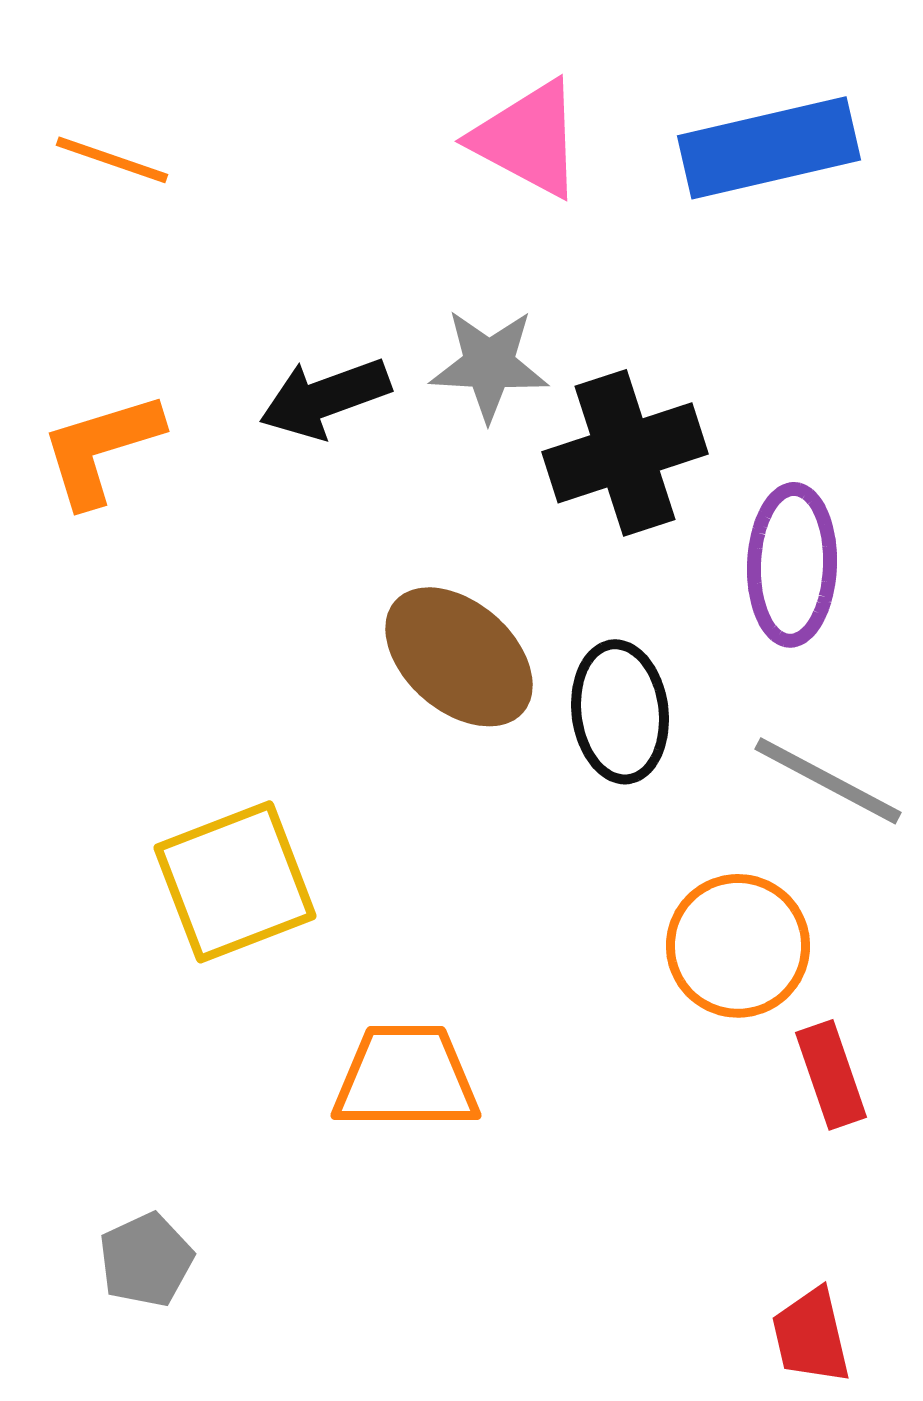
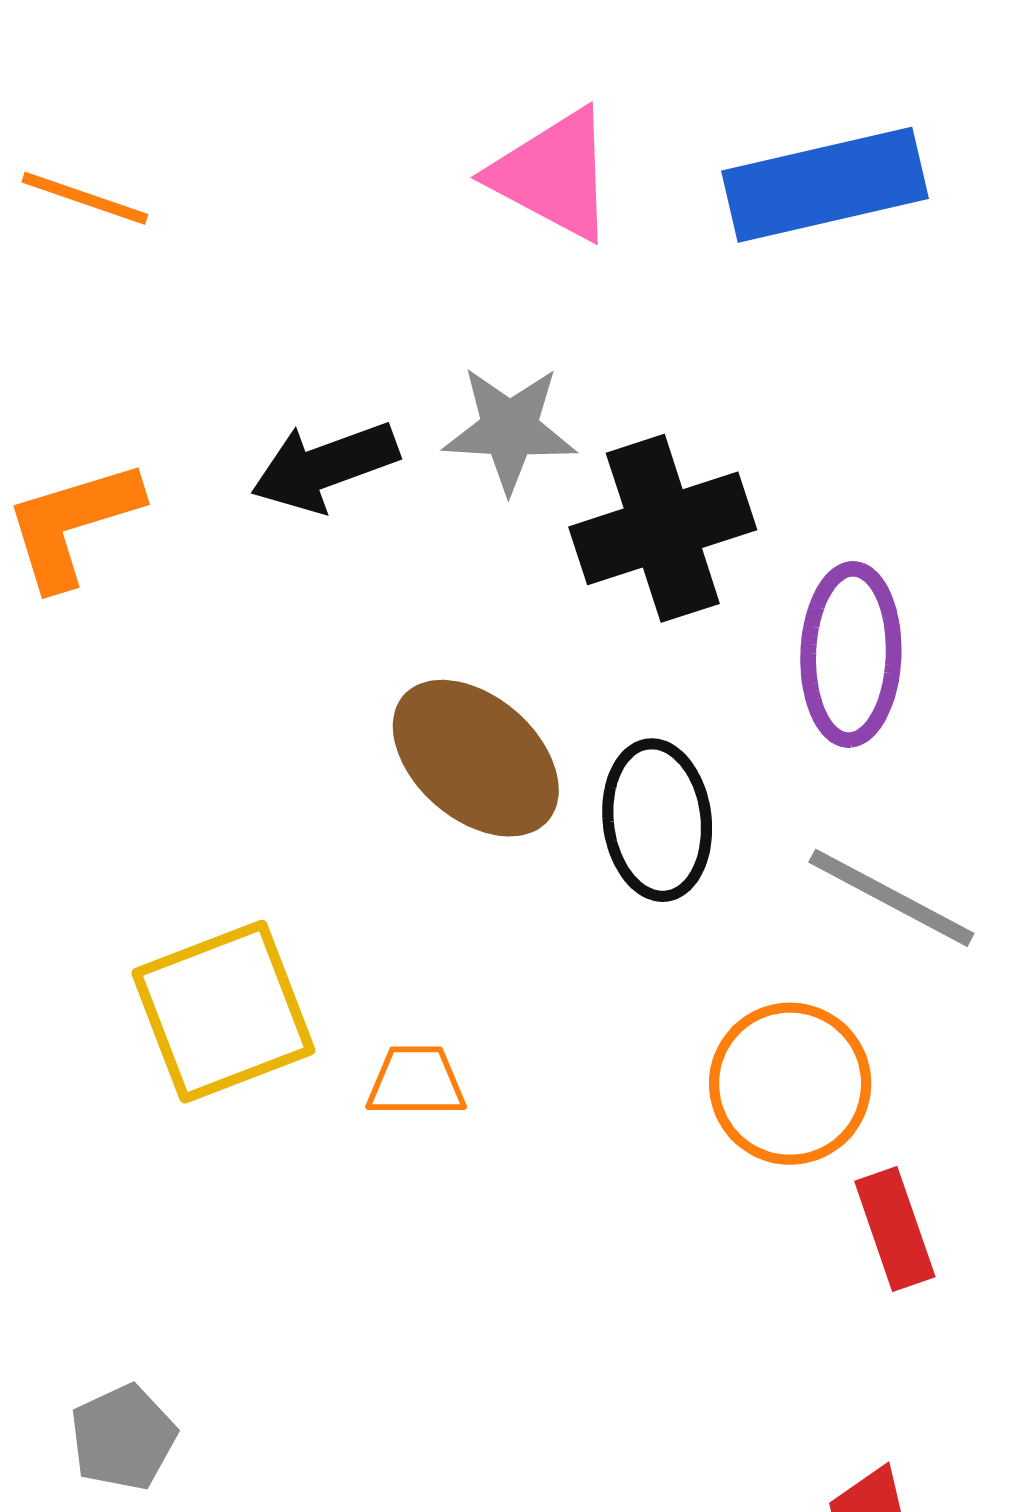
orange trapezoid: (406, 1078) -> (416, 1081), moved, size x0.6

